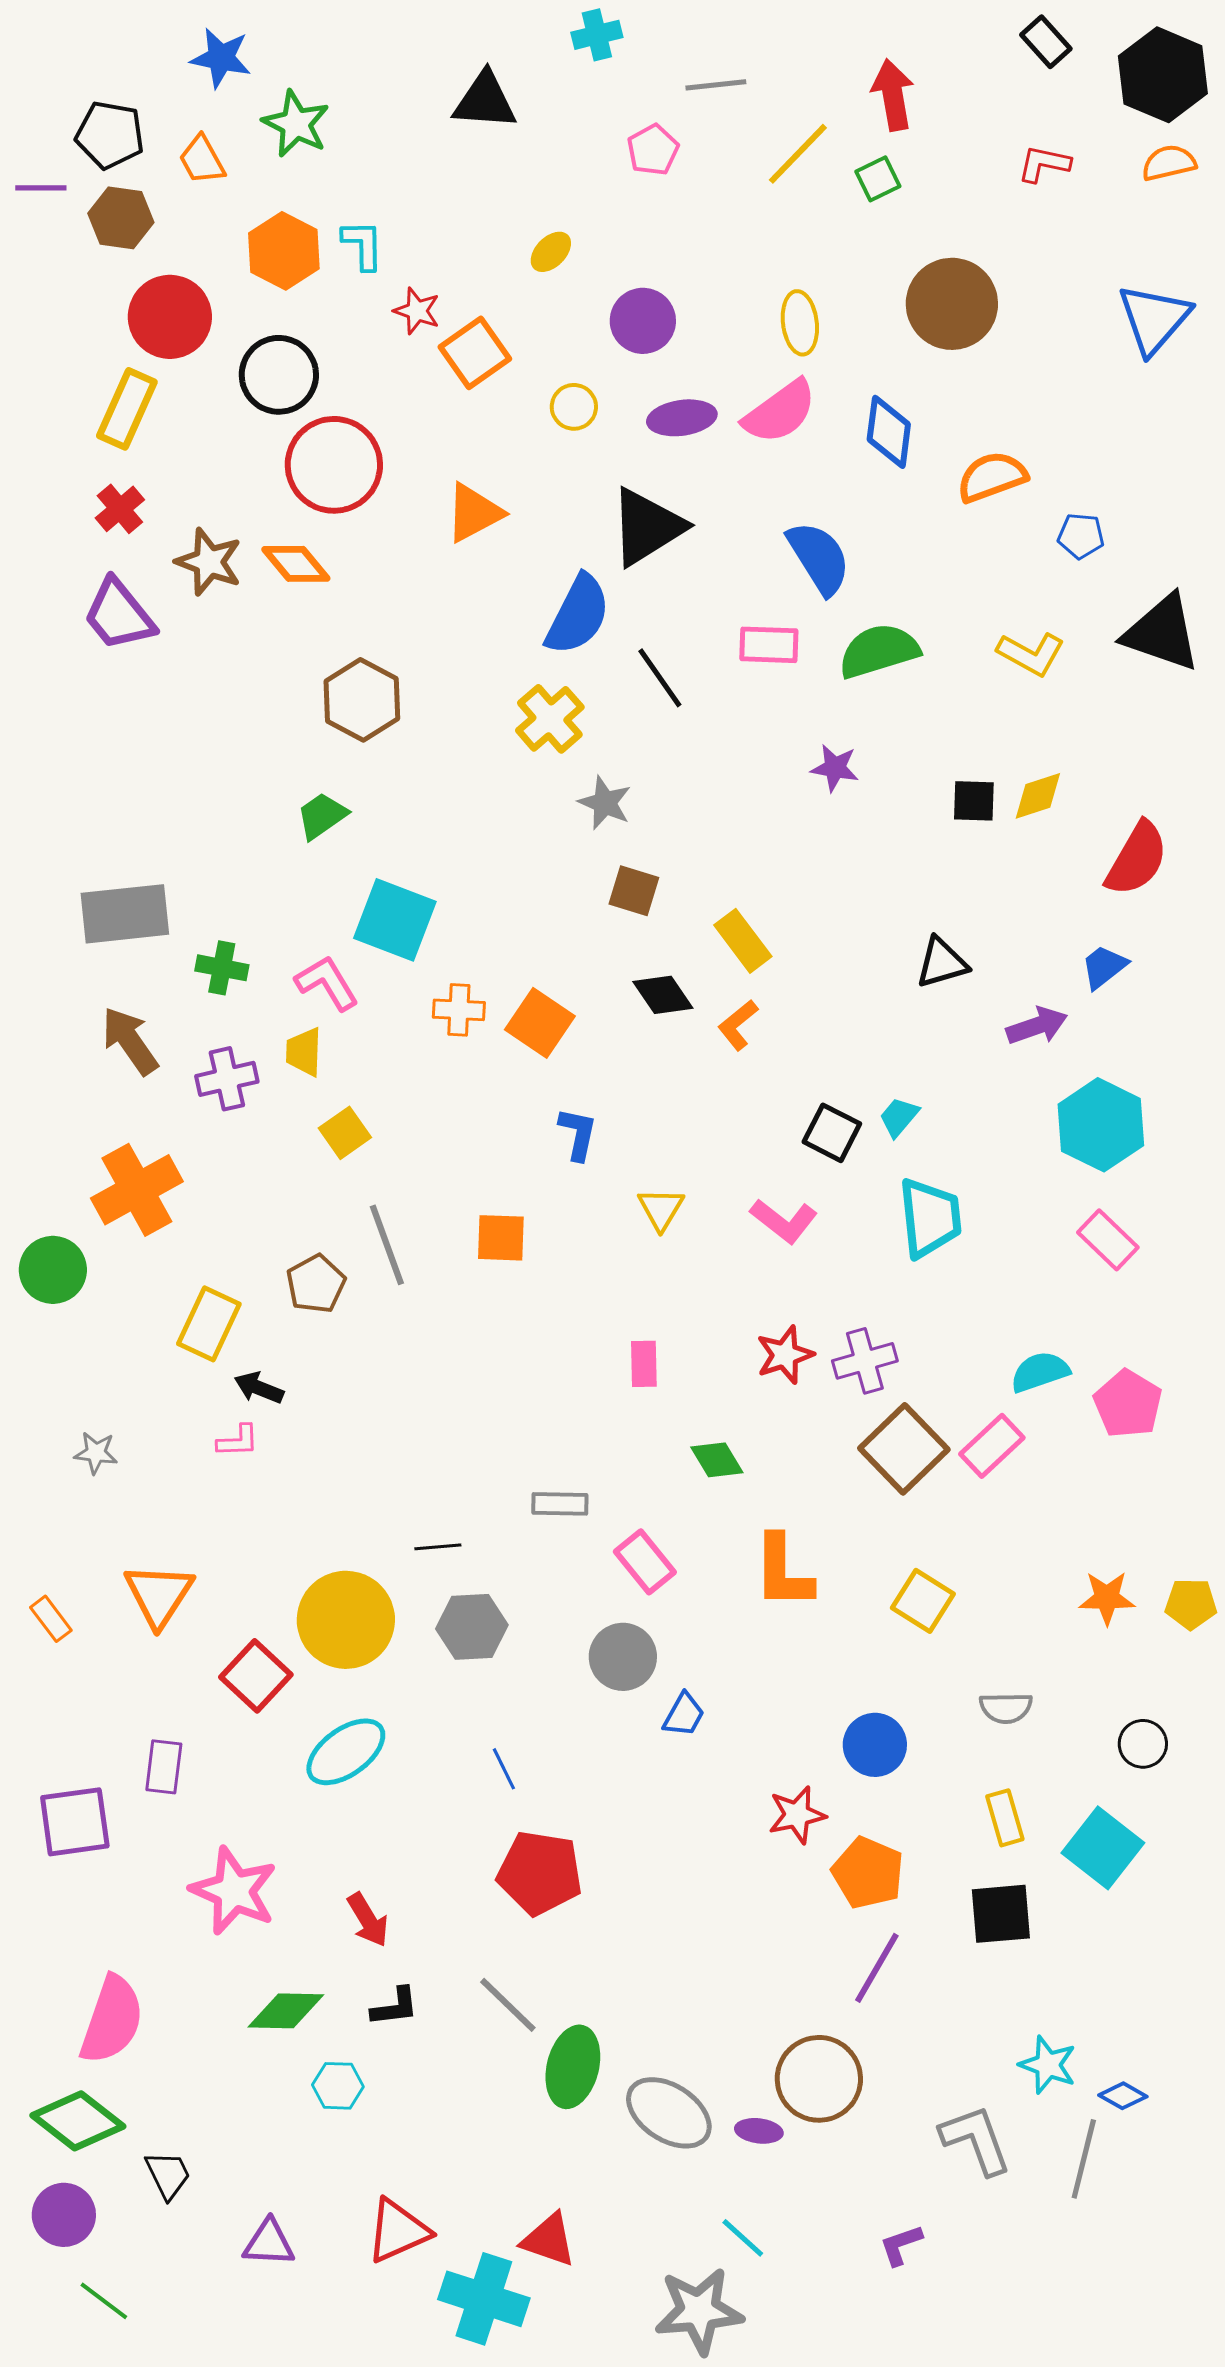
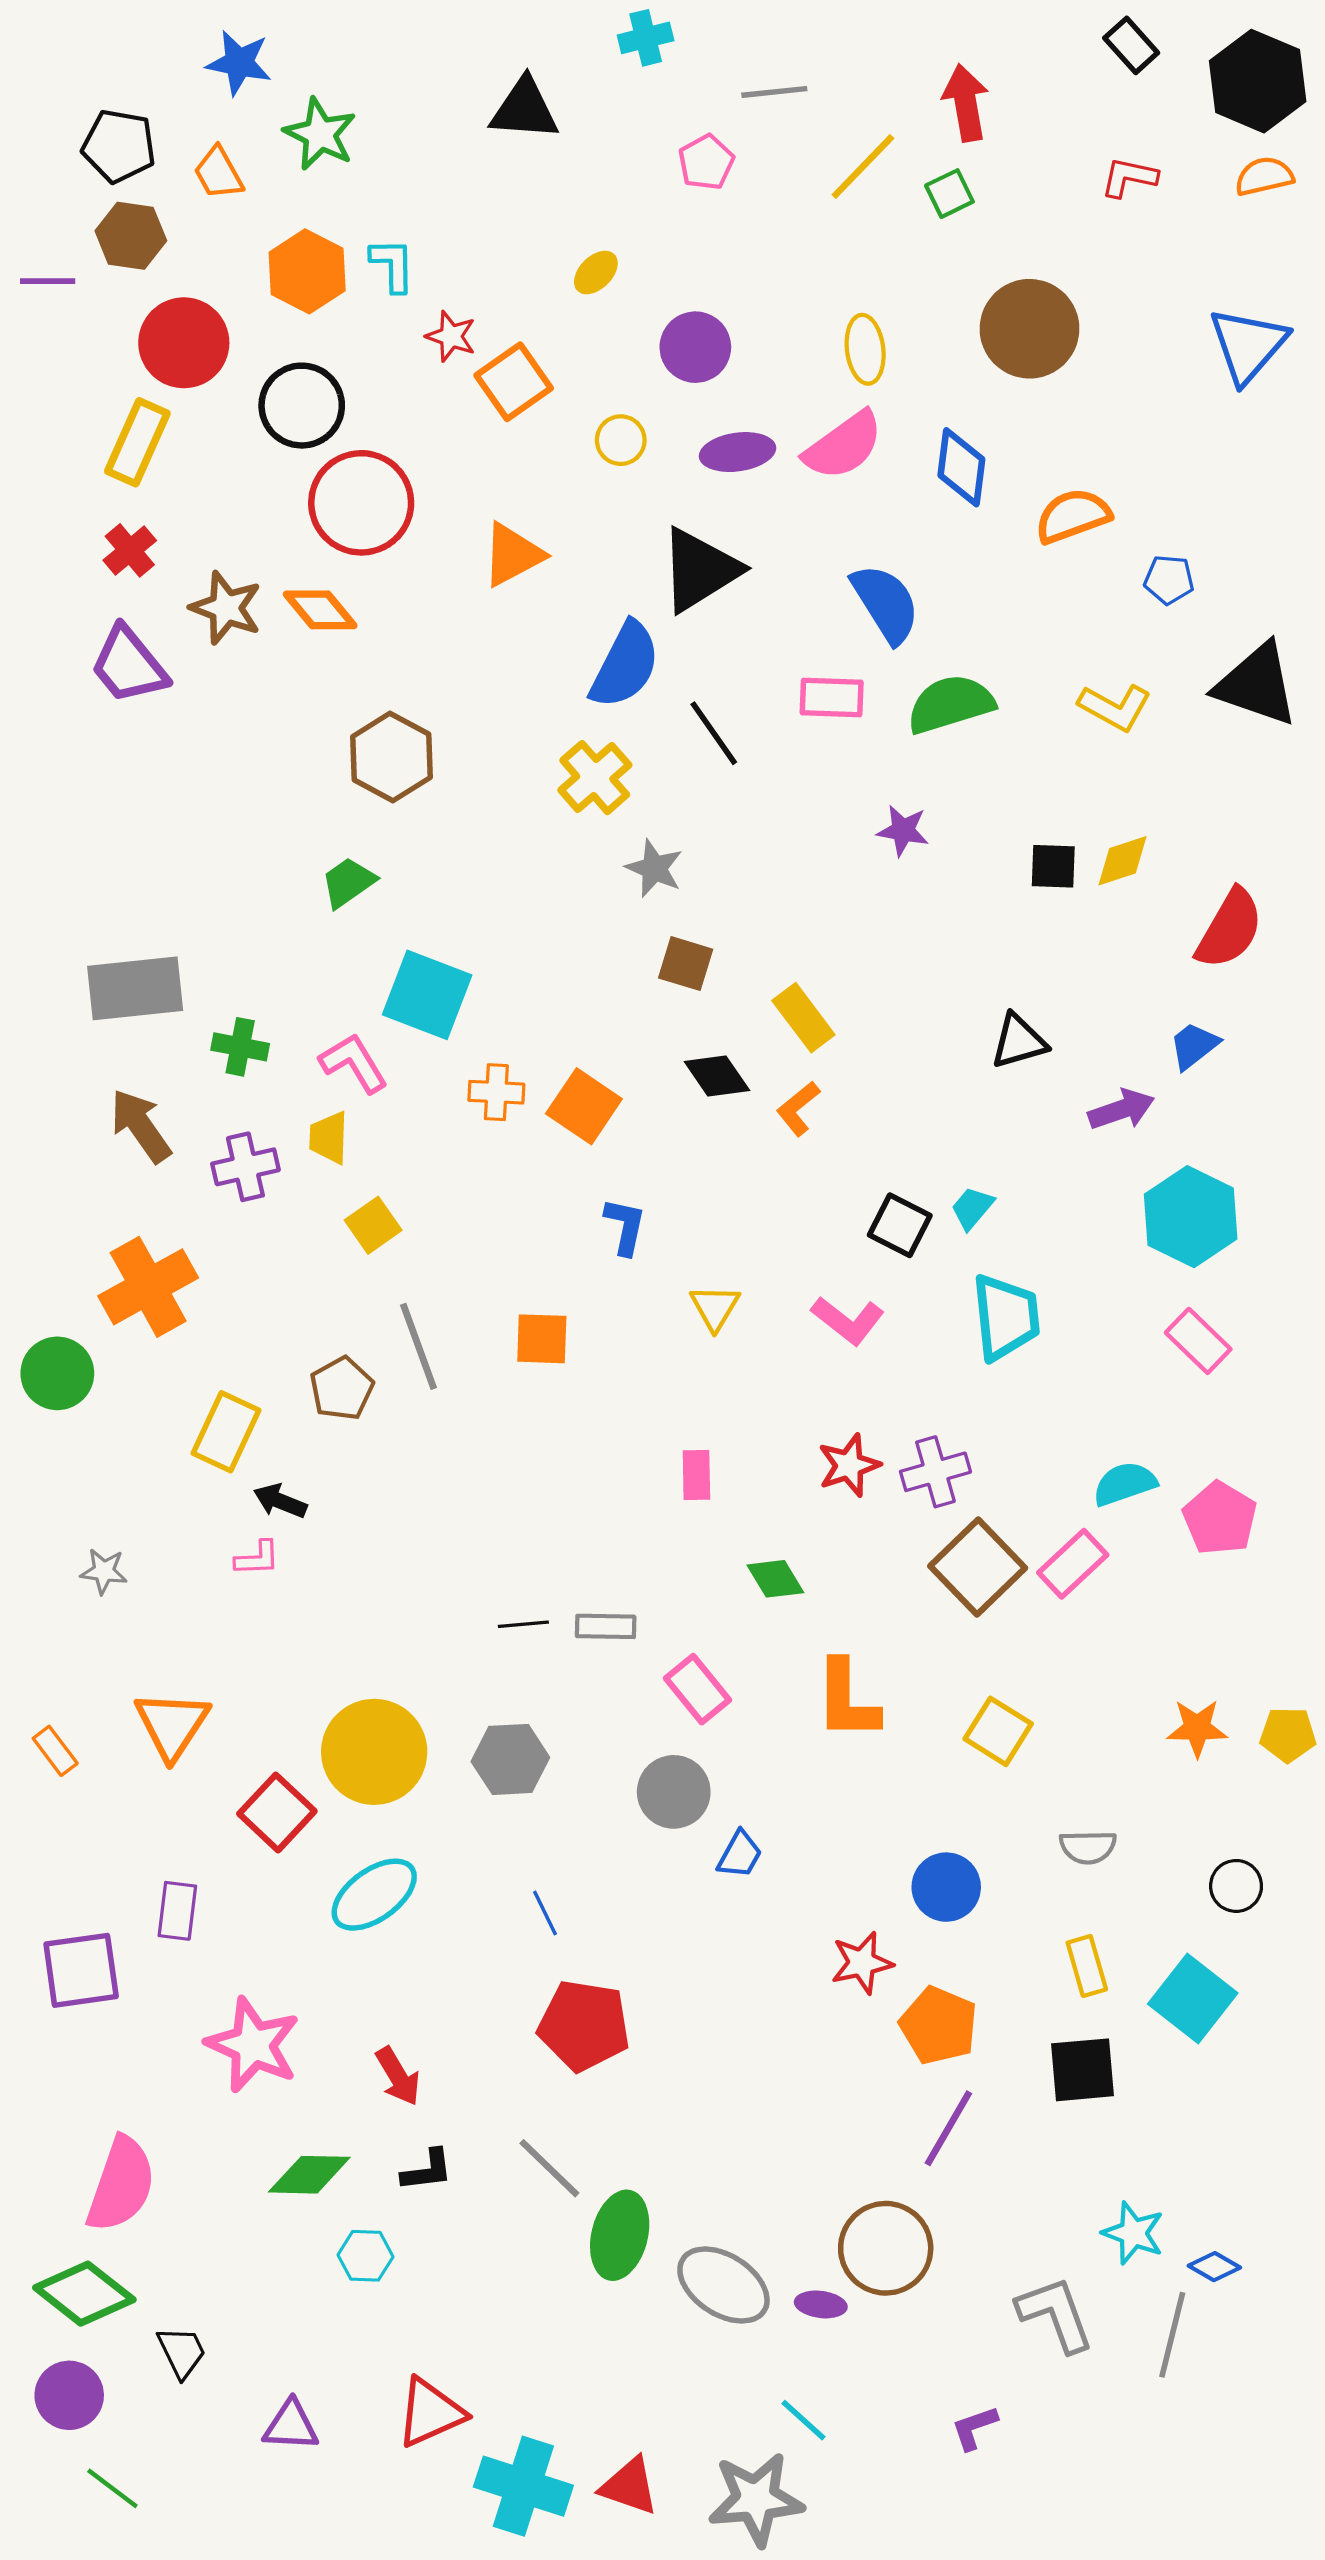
purple line: (41, 188) -> (48, 281), moved
black line: (438, 1547) -> (523, 1624), moved
red triangle: (549, 2240) -> (629, 2486), moved

